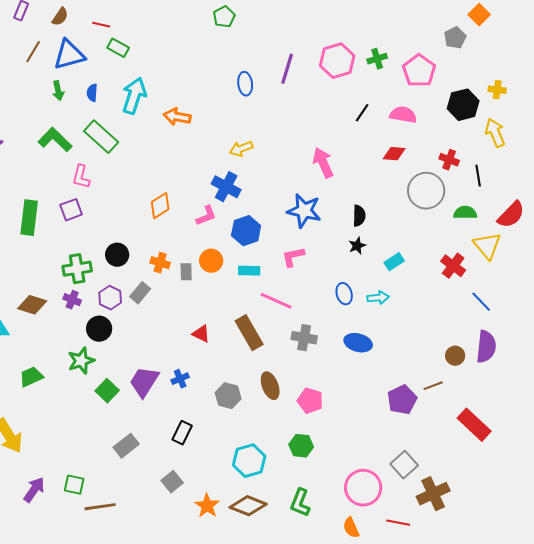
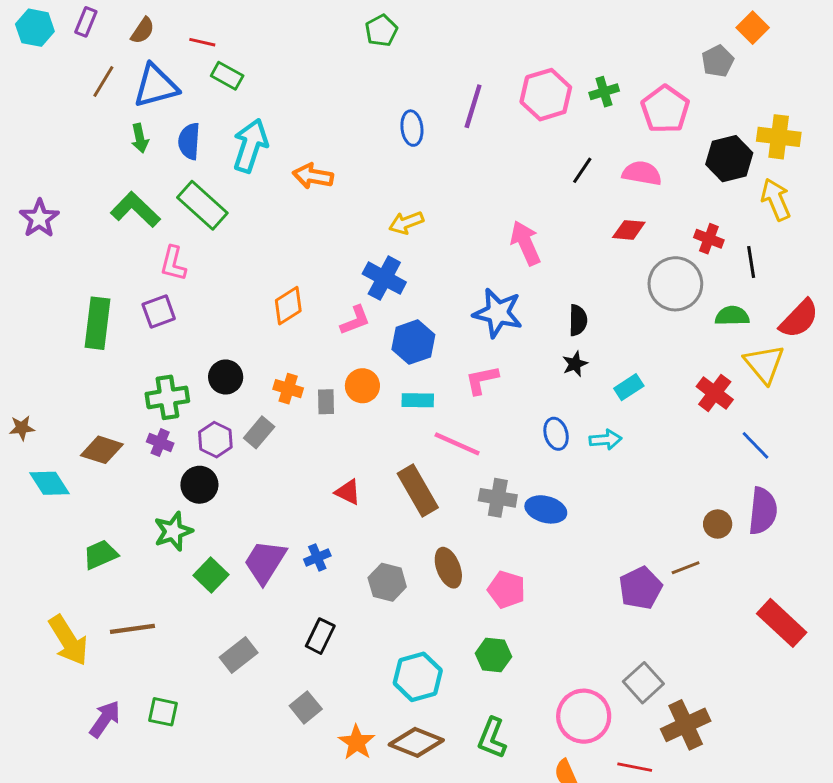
yellow cross: (497, 90) -> (779, 137), size x1.6
blue semicircle: (92, 93) -> (189, 141), size x1.4
blue ellipse: (358, 343) -> (546, 509), moved
red rectangle: (474, 425) -> (782, 623), moved
brown line: (100, 507) -> (132, 629), moved

